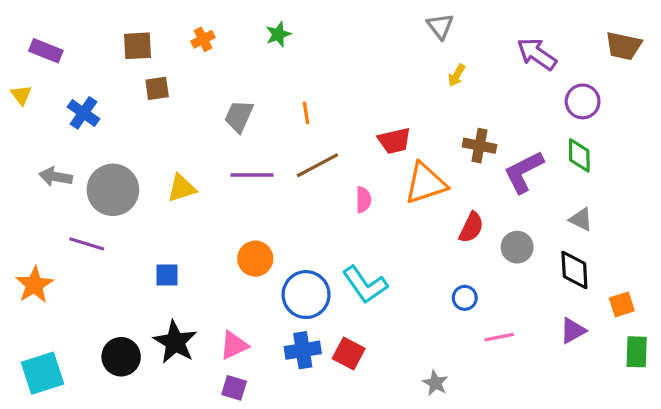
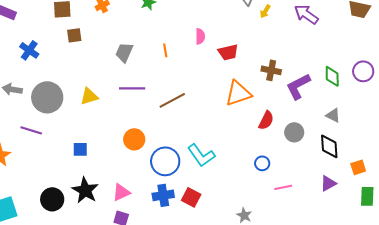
yellow arrow: (457, 75) -> (265, 11), moved
purple circle: (583, 101) -> (363, 71), moved
red trapezoid: (394, 141) -> (228, 52), moved
brown line: (317, 165) -> (172, 100), moved
pink semicircle: (363, 200) -> (200, 36), moved

